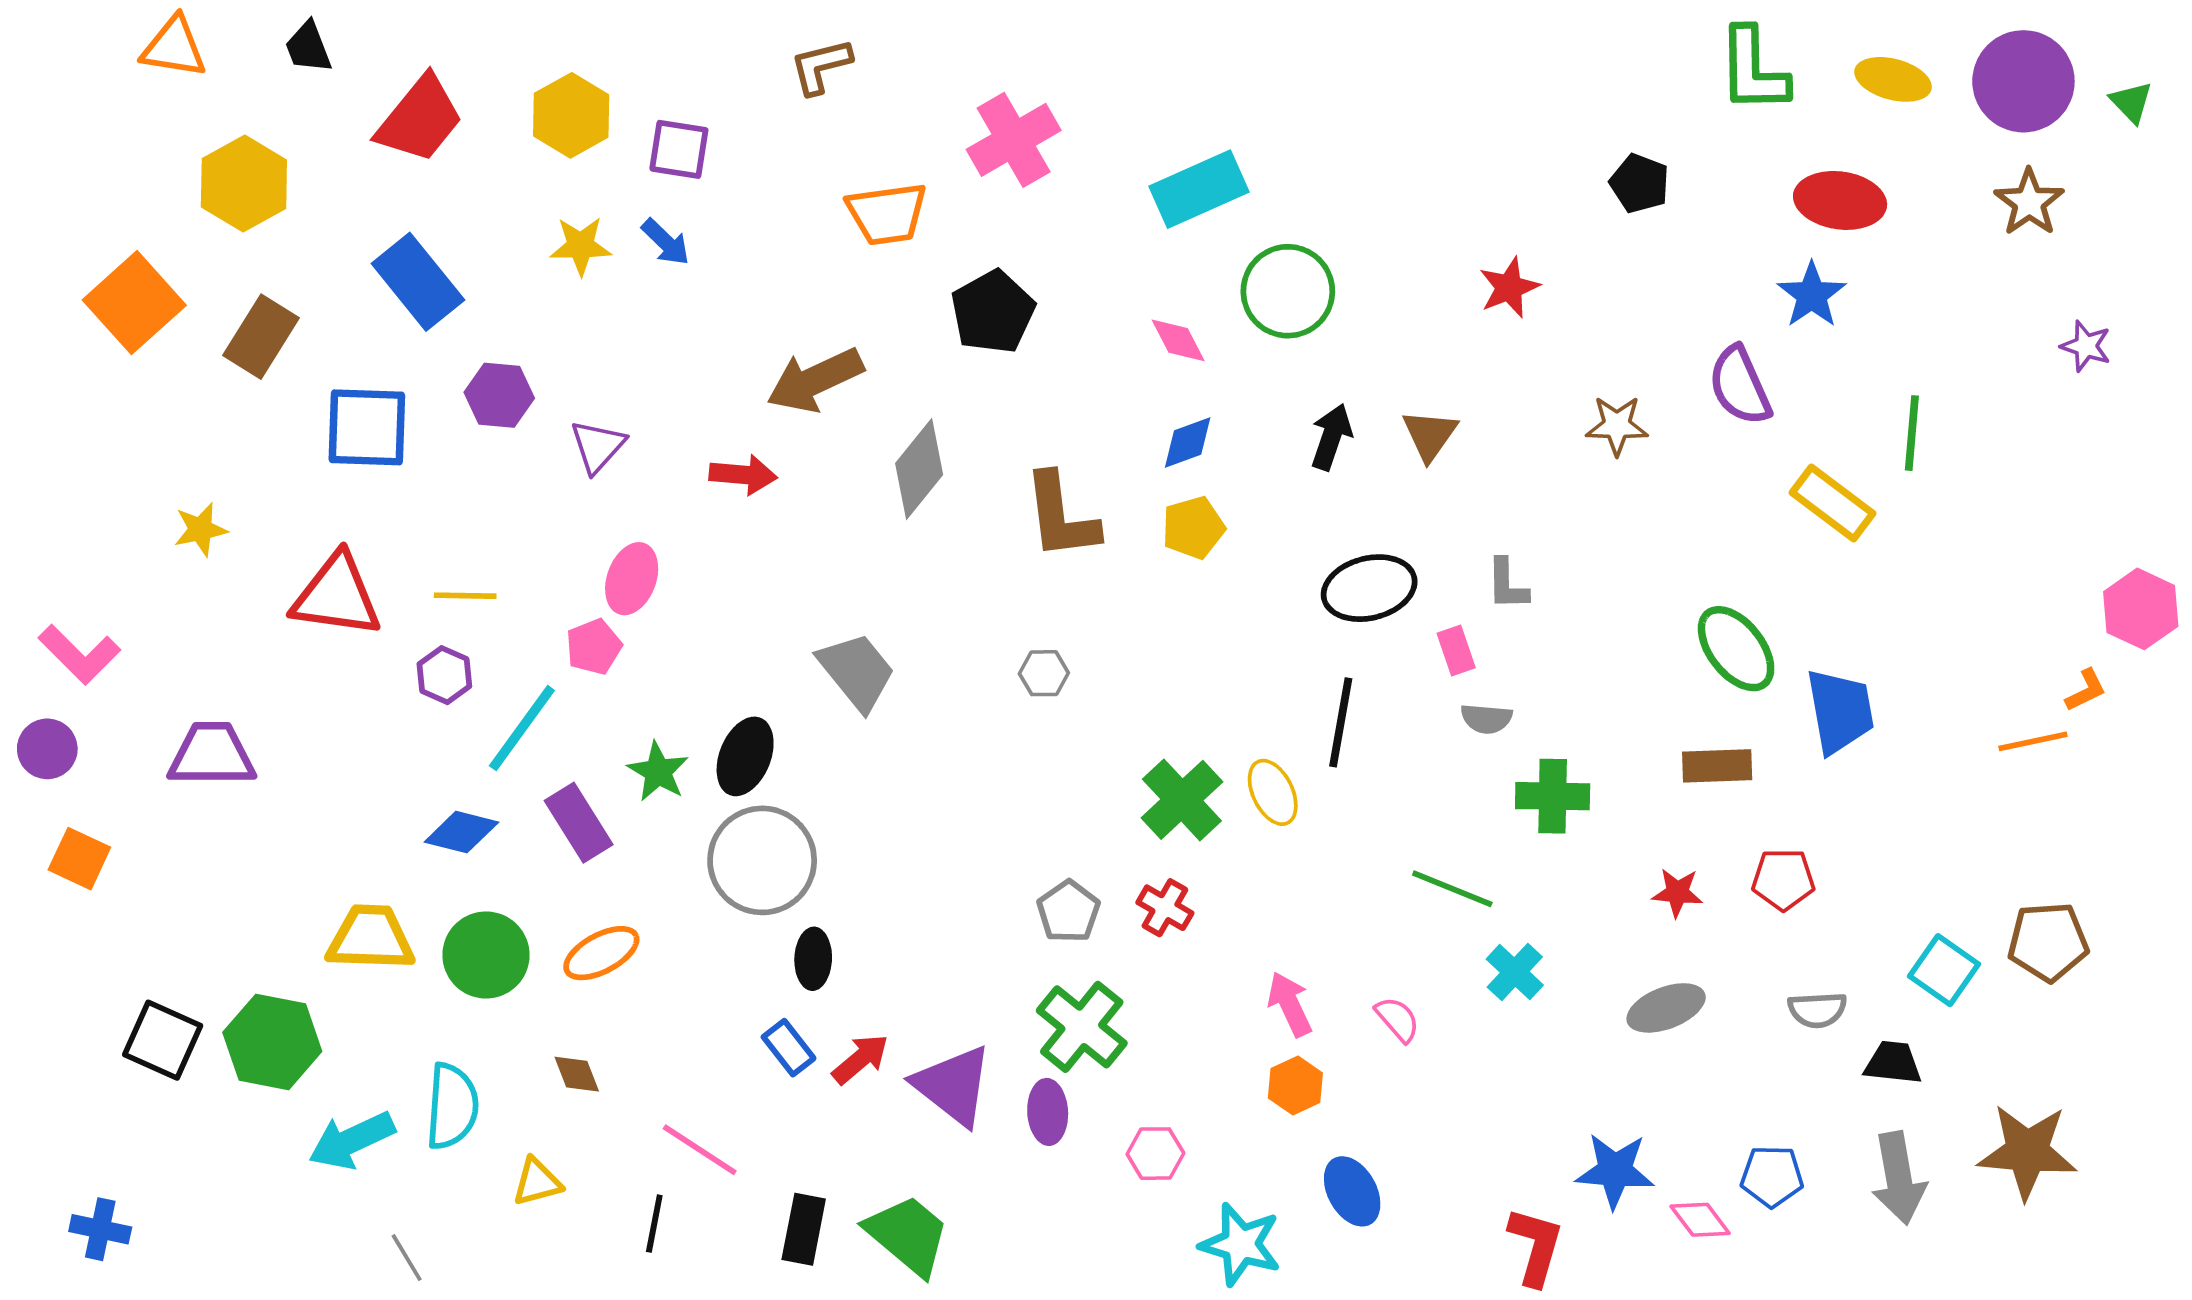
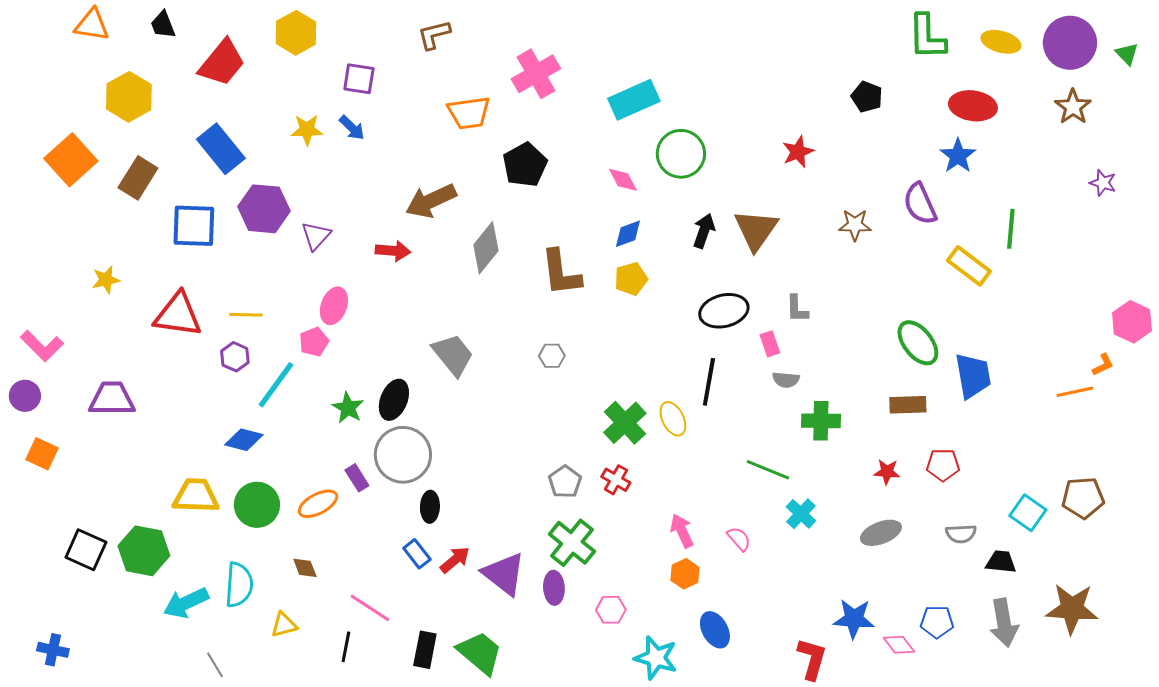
yellow hexagon: (571, 115) -> (296, 33), moved
purple hexagon: (499, 395) -> (264, 209), size x1.4
brown triangle: (1430, 435) -> (756, 230), size x1.5
purple rectangle: (579, 823) -> (357, 478), moved, size x0.7

